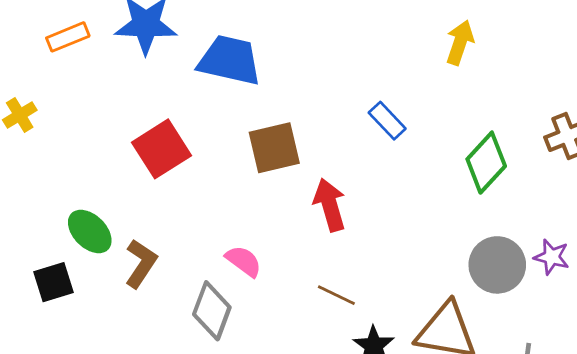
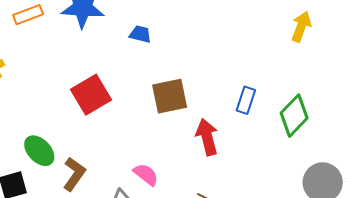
blue trapezoid: (230, 60) -> (140, 34), size x0.5
blue rectangle: (387, 121) -> (246, 100), moved, turned 60
green diamond: (486, 163) -> (294, 116), moved

